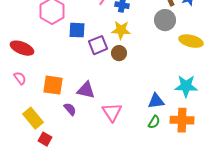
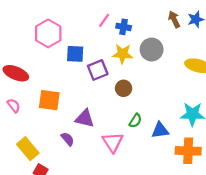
gray circle: (165, 20) -> (152, 50), moved
brown circle: (119, 53) -> (124, 88), moved
orange square: (53, 85) -> (49, 100), moved
green semicircle: (154, 122) -> (135, 121), moved

